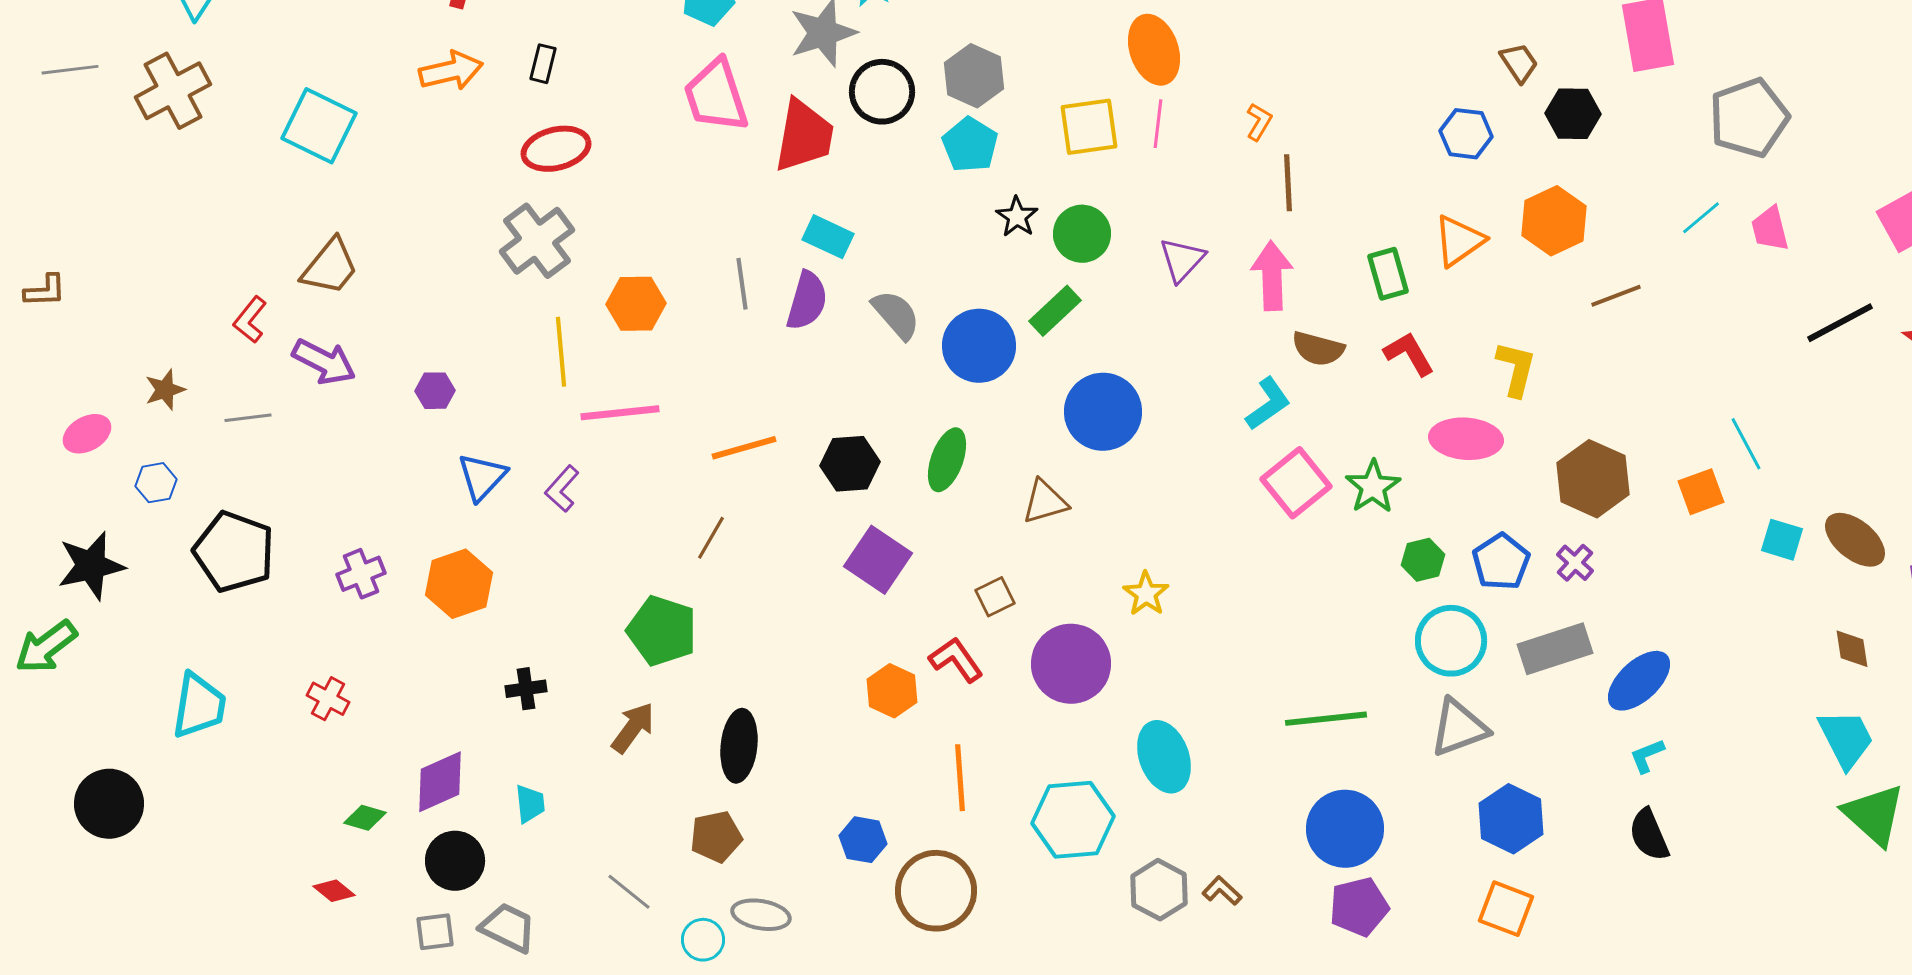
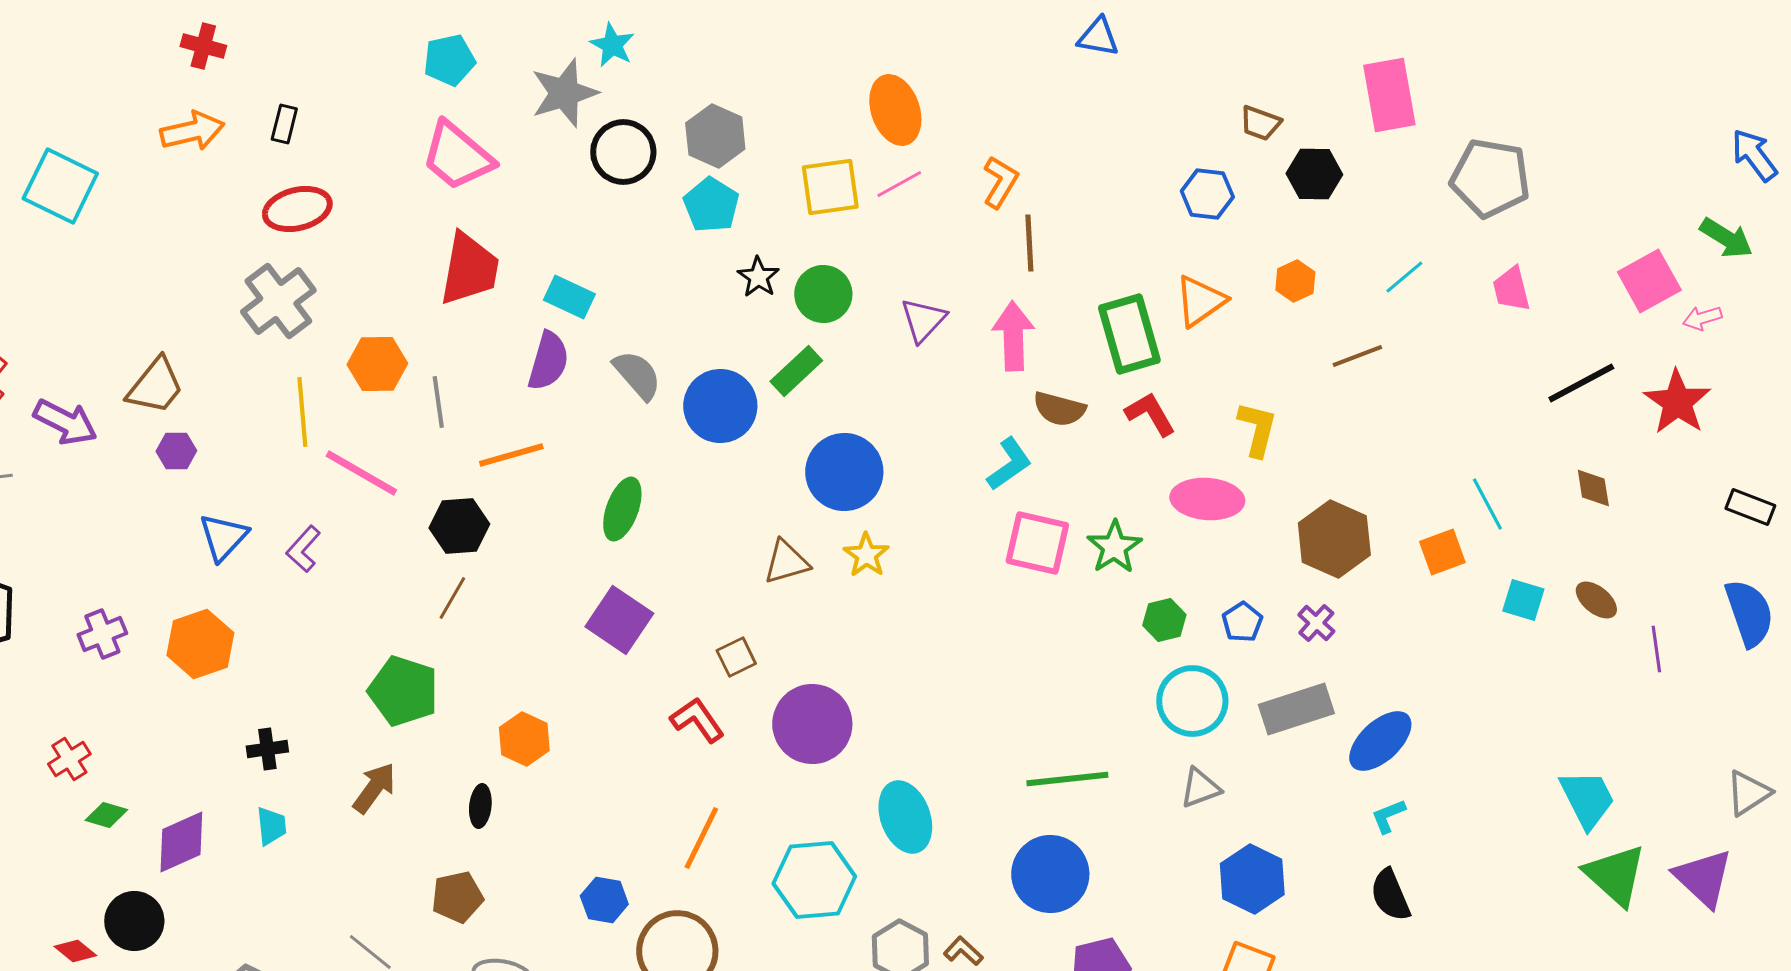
brown trapezoid: (1519, 63) -> (1260, 123), turned 144
pink trapezoid: (716, 96) -> (457, 156), turned -32
gray pentagon: (1749, 118) -> (1490, 178), turned 30
orange L-shape: (1259, 122) -> (1000, 182), size x1.4
pink line: (1158, 124) -> (899, 184), turned 54
red trapezoid: (804, 136) -> (469, 269), moved
cyan line: (1701, 218) -> (1404, 277), moved
orange hexagon: (1554, 221) -> (1295, 281), size x0.6
brown trapezoid: (330, 267) -> (155, 386), moved
green rectangle: (1388, 274) -> (1129, 334), size x1.5
gray line: (742, 284) -> (438, 402), moved
pink line: (620, 413) -> (361, 473), turned 36
orange line: (744, 448) -> (511, 455), moved
green ellipse: (947, 460) -> (622, 509), moved
black hexagon: (850, 464) -> (459, 526), moved
pink square: (1296, 483) -> (1037, 543), turned -38
brown ellipse: (1855, 540) -> (1596, 600), size x0.7
blue pentagon: (1501, 562) -> (1242, 622), size x0.7
yellow star: (1146, 594) -> (866, 555), moved
brown diamond: (1852, 649) -> (1593, 488), moved
orange hexagon: (892, 691) -> (524, 739), moved
red cross: (328, 699) -> (69, 759), turned 30
gray triangle: (1459, 728) -> (1200, 788), size x0.7
black ellipse: (739, 746) -> (480, 806), size x0.6
orange line: (960, 778) -> (701, 838), turned 30
cyan trapezoid: (530, 804) -> (271, 826), moved
green diamond: (365, 818) -> (106, 815), moved
blue circle: (1345, 829) -> (1050, 874), moved
black circle: (455, 861) -> (134, 921), moved

